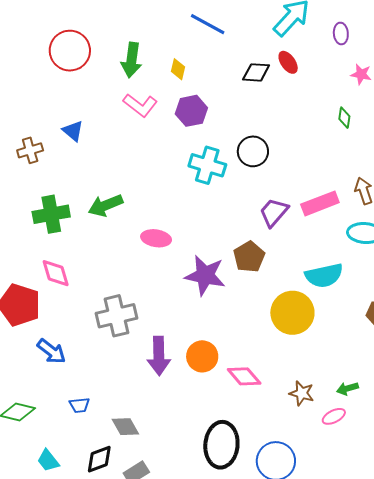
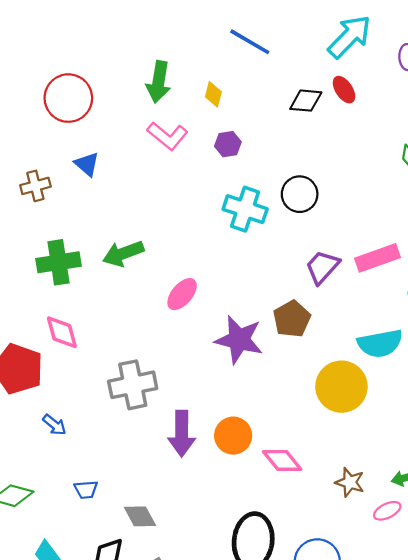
red circle: (70, 51) -> (68, 98), moved
purple hexagon: (191, 111) -> (228, 144), size x0.7
pink ellipse: (156, 238) -> (182, 294), turned -60
blue arrow: (51, 351) -> (54, 425), size x0.7

